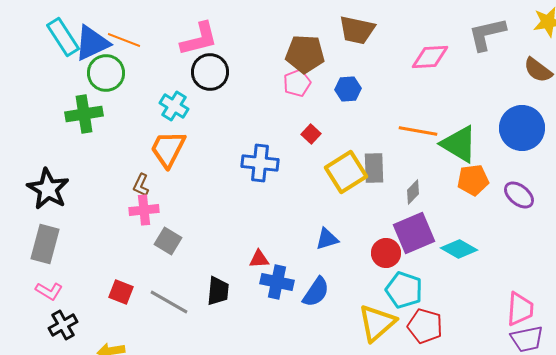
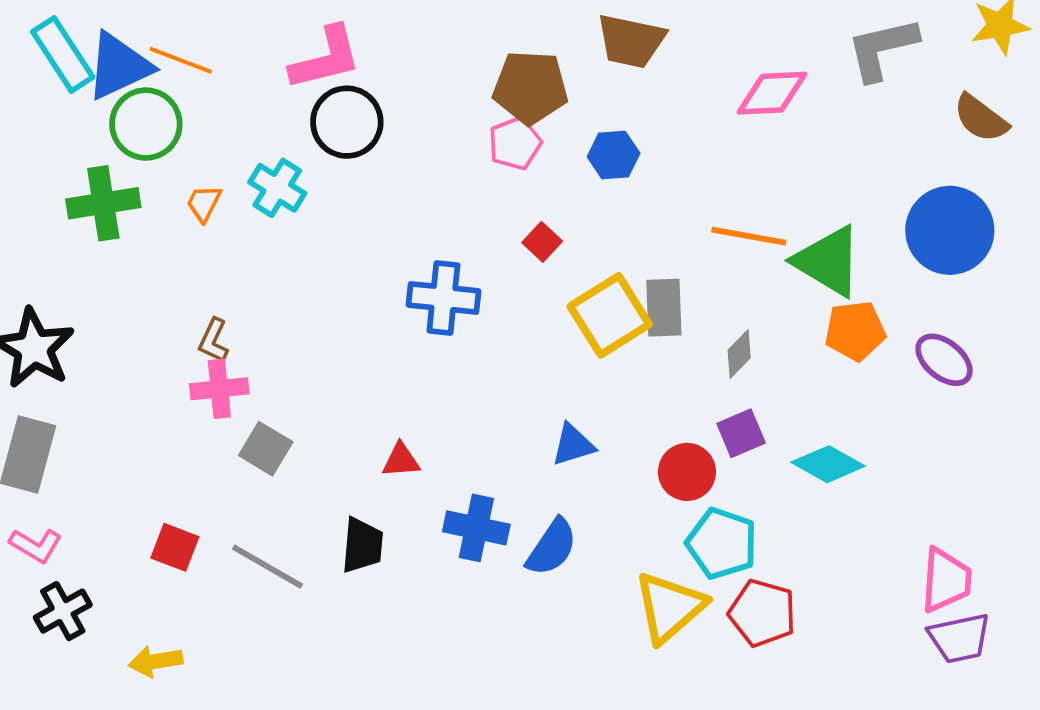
orange trapezoid: (168, 149) -> (204, 203), moved, size x0.5
purple square: (414, 233) -> (741, 433), size x0.6
red triangle: (259, 259) -> (401, 460), moved

